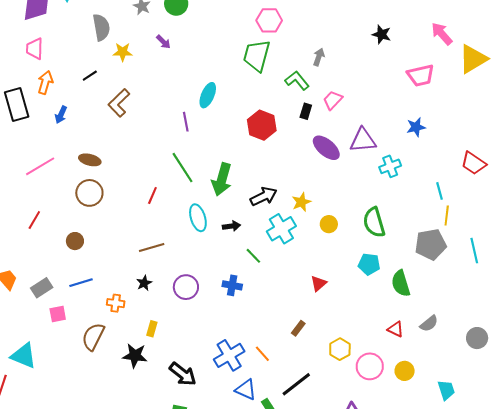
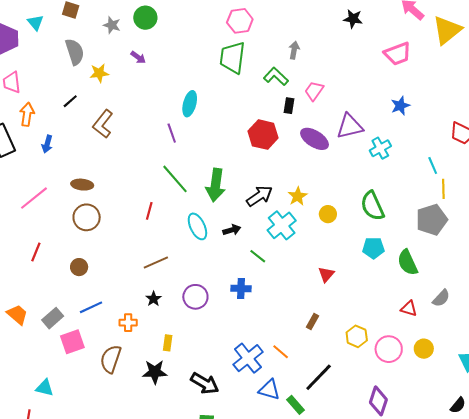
red hexagon: (262, 125) -> (263, 135), moved
pink square: (58, 314) -> (72, 342), size x1.4
cyan triangle: (24, 356) -> (45, 388), size x0.7

